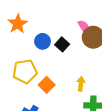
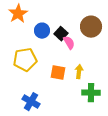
pink semicircle: (84, 27) -> (69, 43), moved
orange square: (47, 85) -> (58, 73), moved, turned -35

